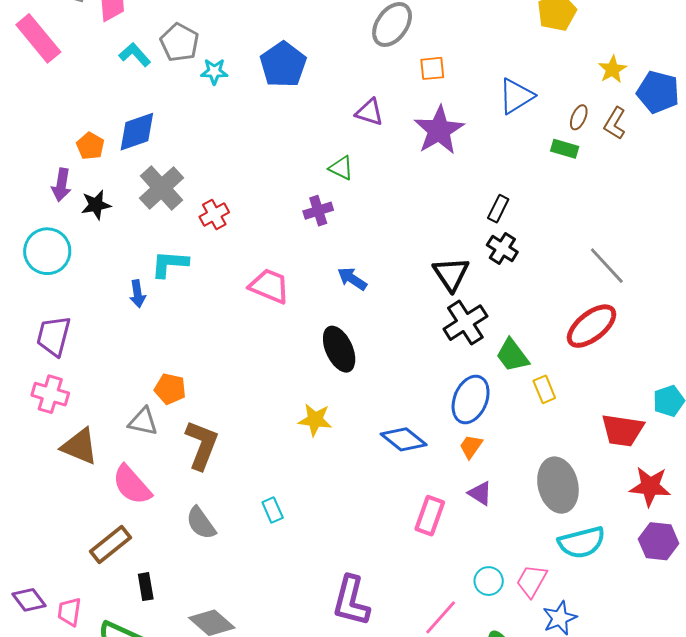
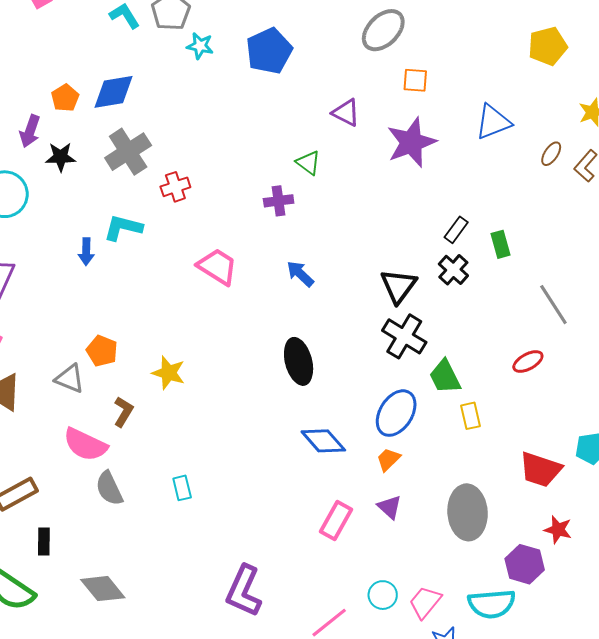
green rectangle: (565, 149) -> (501, 244), moved, turned 48
black cross: (465, 323) -> (404, 336), turned -36
red ellipse: (592, 326) -> (528, 362), size x0.6
black ellipse: (339, 349) -> (299, 361), moved
yellow star: (315, 420) -> (169, 373), moved
brown L-shape: (202, 445) -> (123, 412), size x0.6
pink semicircle: (132, 485) -> (85, 444), moved, turned -33
red star: (650, 486) -> (558, 530), size x0.7
purple hexagon: (659, 541) -> (525, 564), moved
cyan semicircle: (582, 542) -> (492, 604), moved

